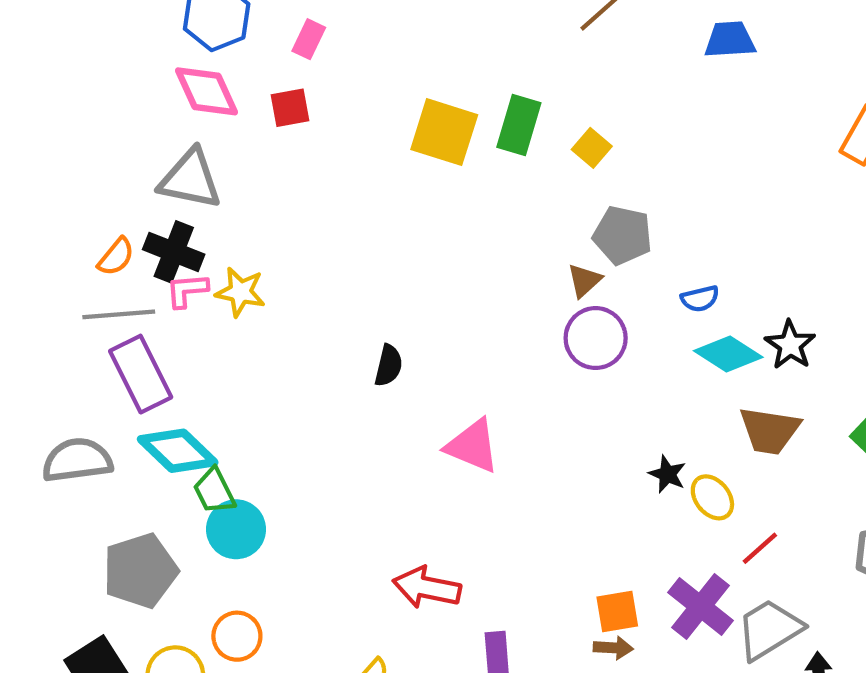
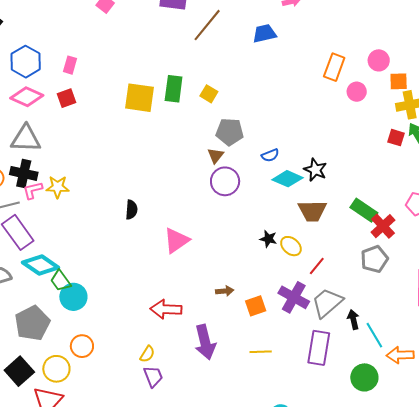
pink diamond: (207, 91) -> (27, 97), turned -32
pink triangle: (473, 446) -> (176, 240), turned -48
brown arrow: (613, 648) -> (225, 291), moved

